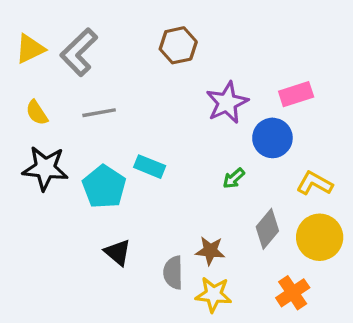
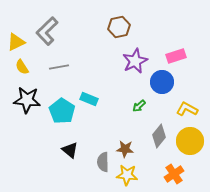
brown hexagon: (178, 45) -> (119, 27), moved
yellow triangle: (30, 49) -> (16, 42), moved

